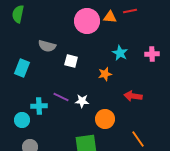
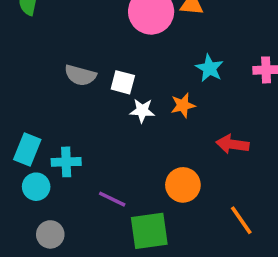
gray semicircle: (47, 46) -> (80, 75), moved
cyan rectangle: (22, 68) -> (27, 150), moved
purple line: (61, 97) -> (112, 199), moved
white star: (82, 101) -> (142, 111), moved

